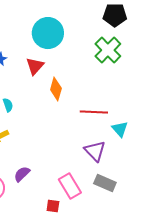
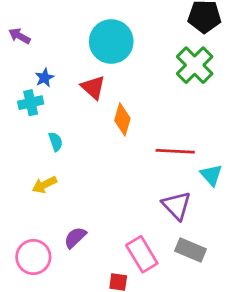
red triangle: (35, 66) -> (93, 87), turned -30

